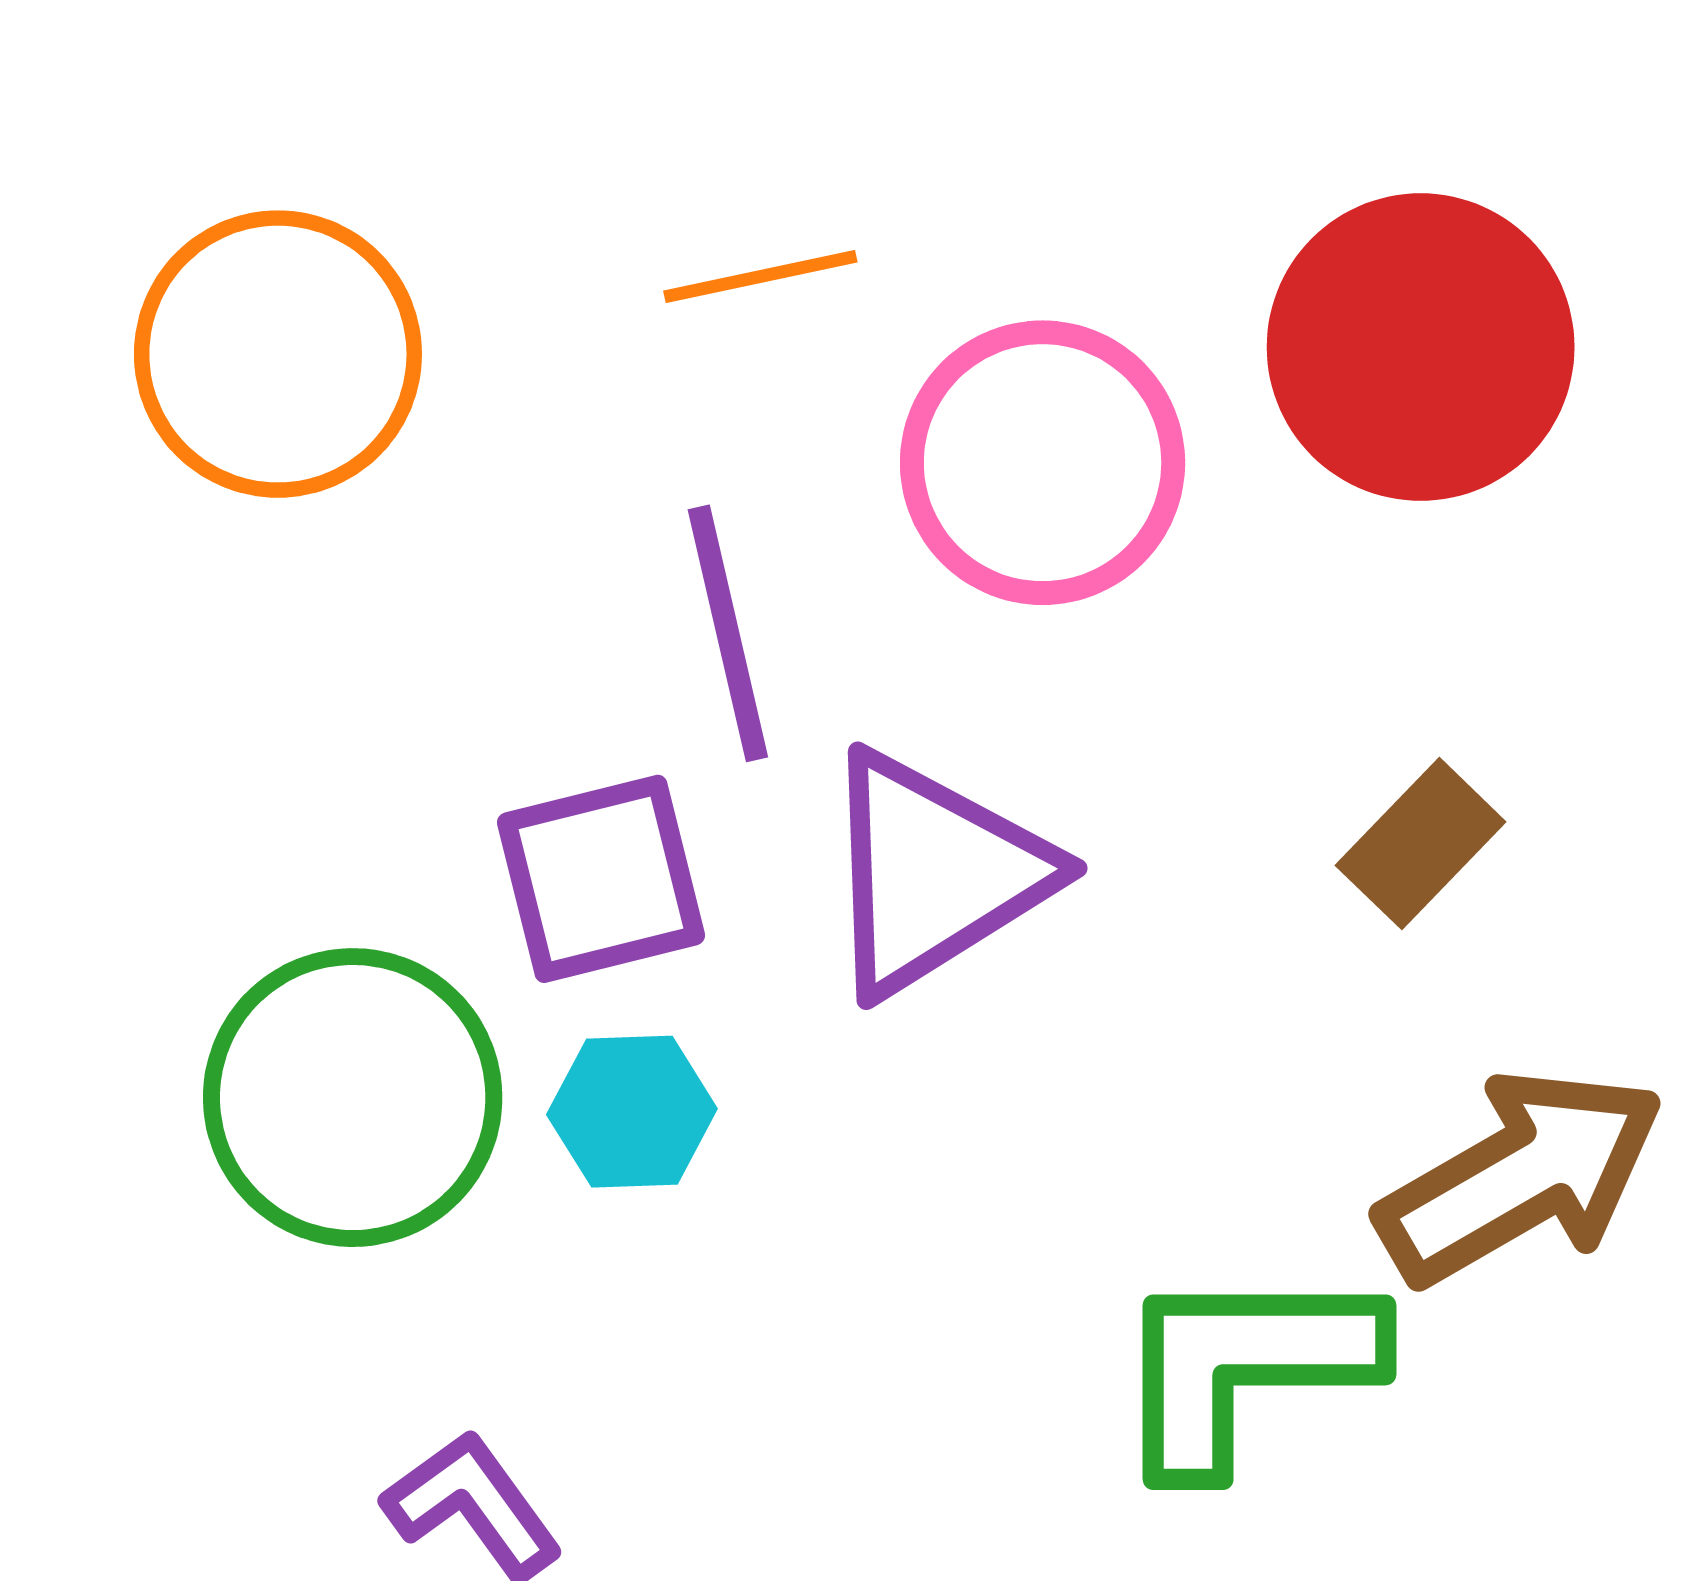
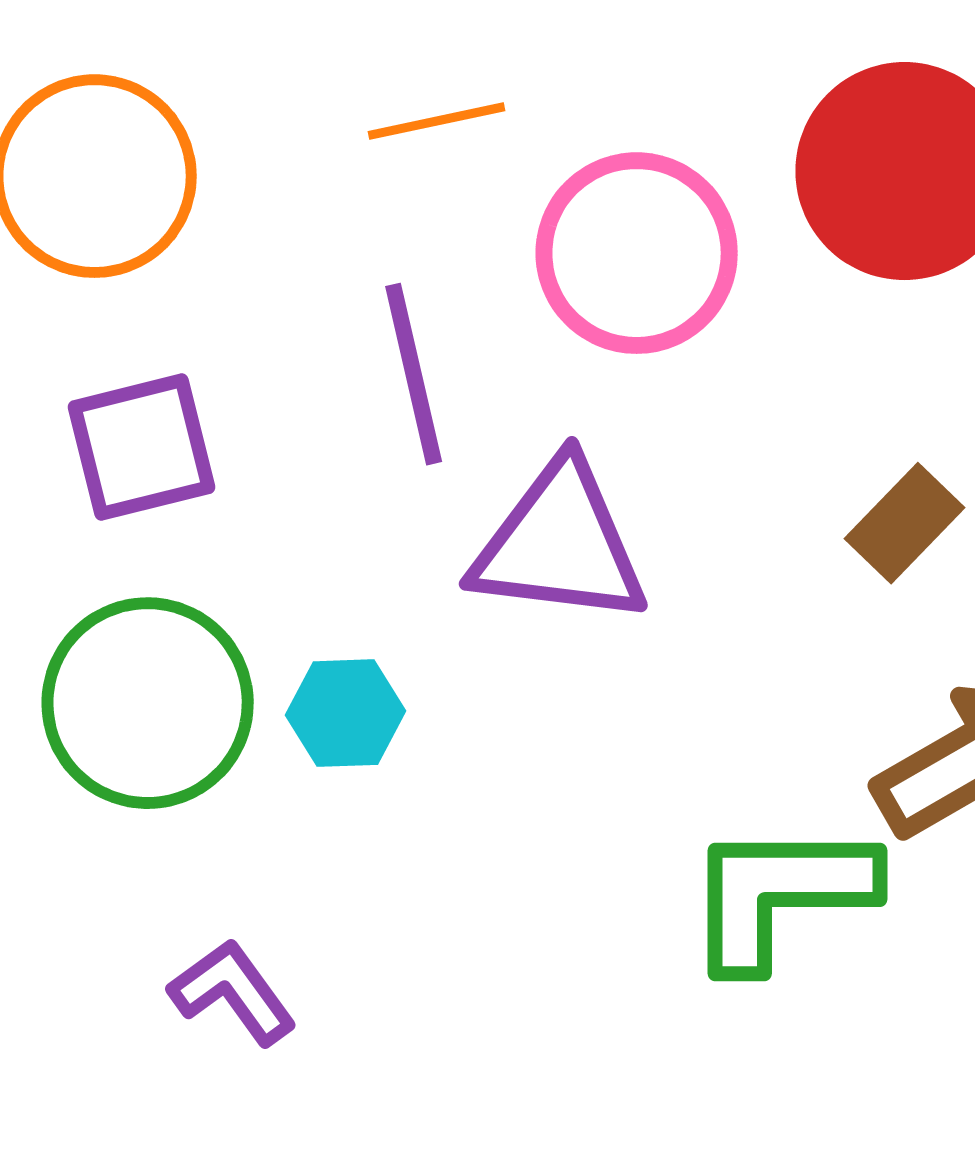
purple triangle: (934, 873) -> (560, 544), turned 39
purple square: (601, 879) -> (142, 447), moved

